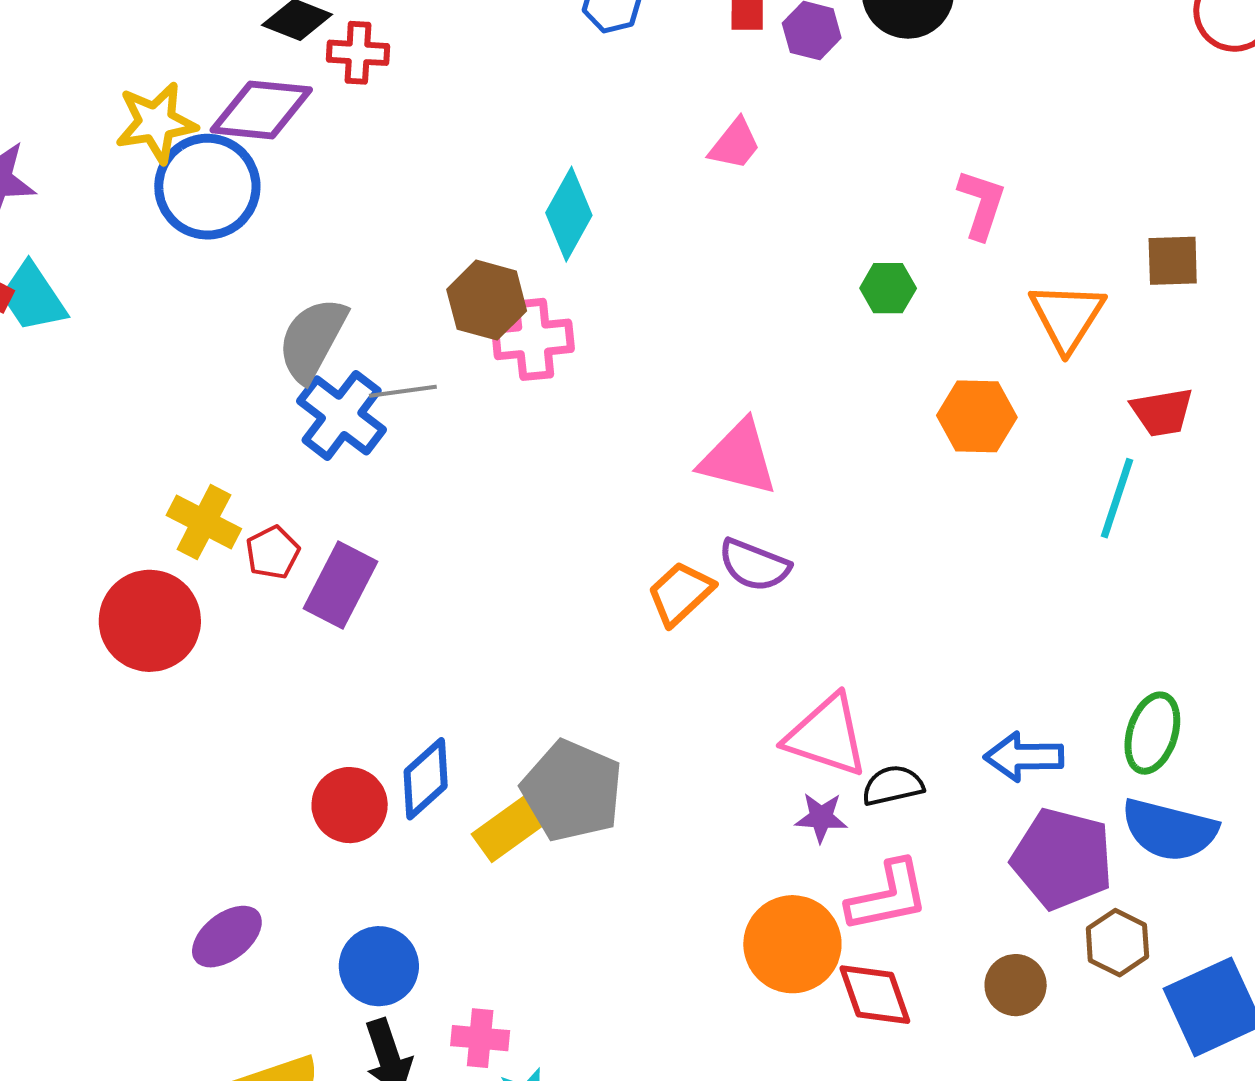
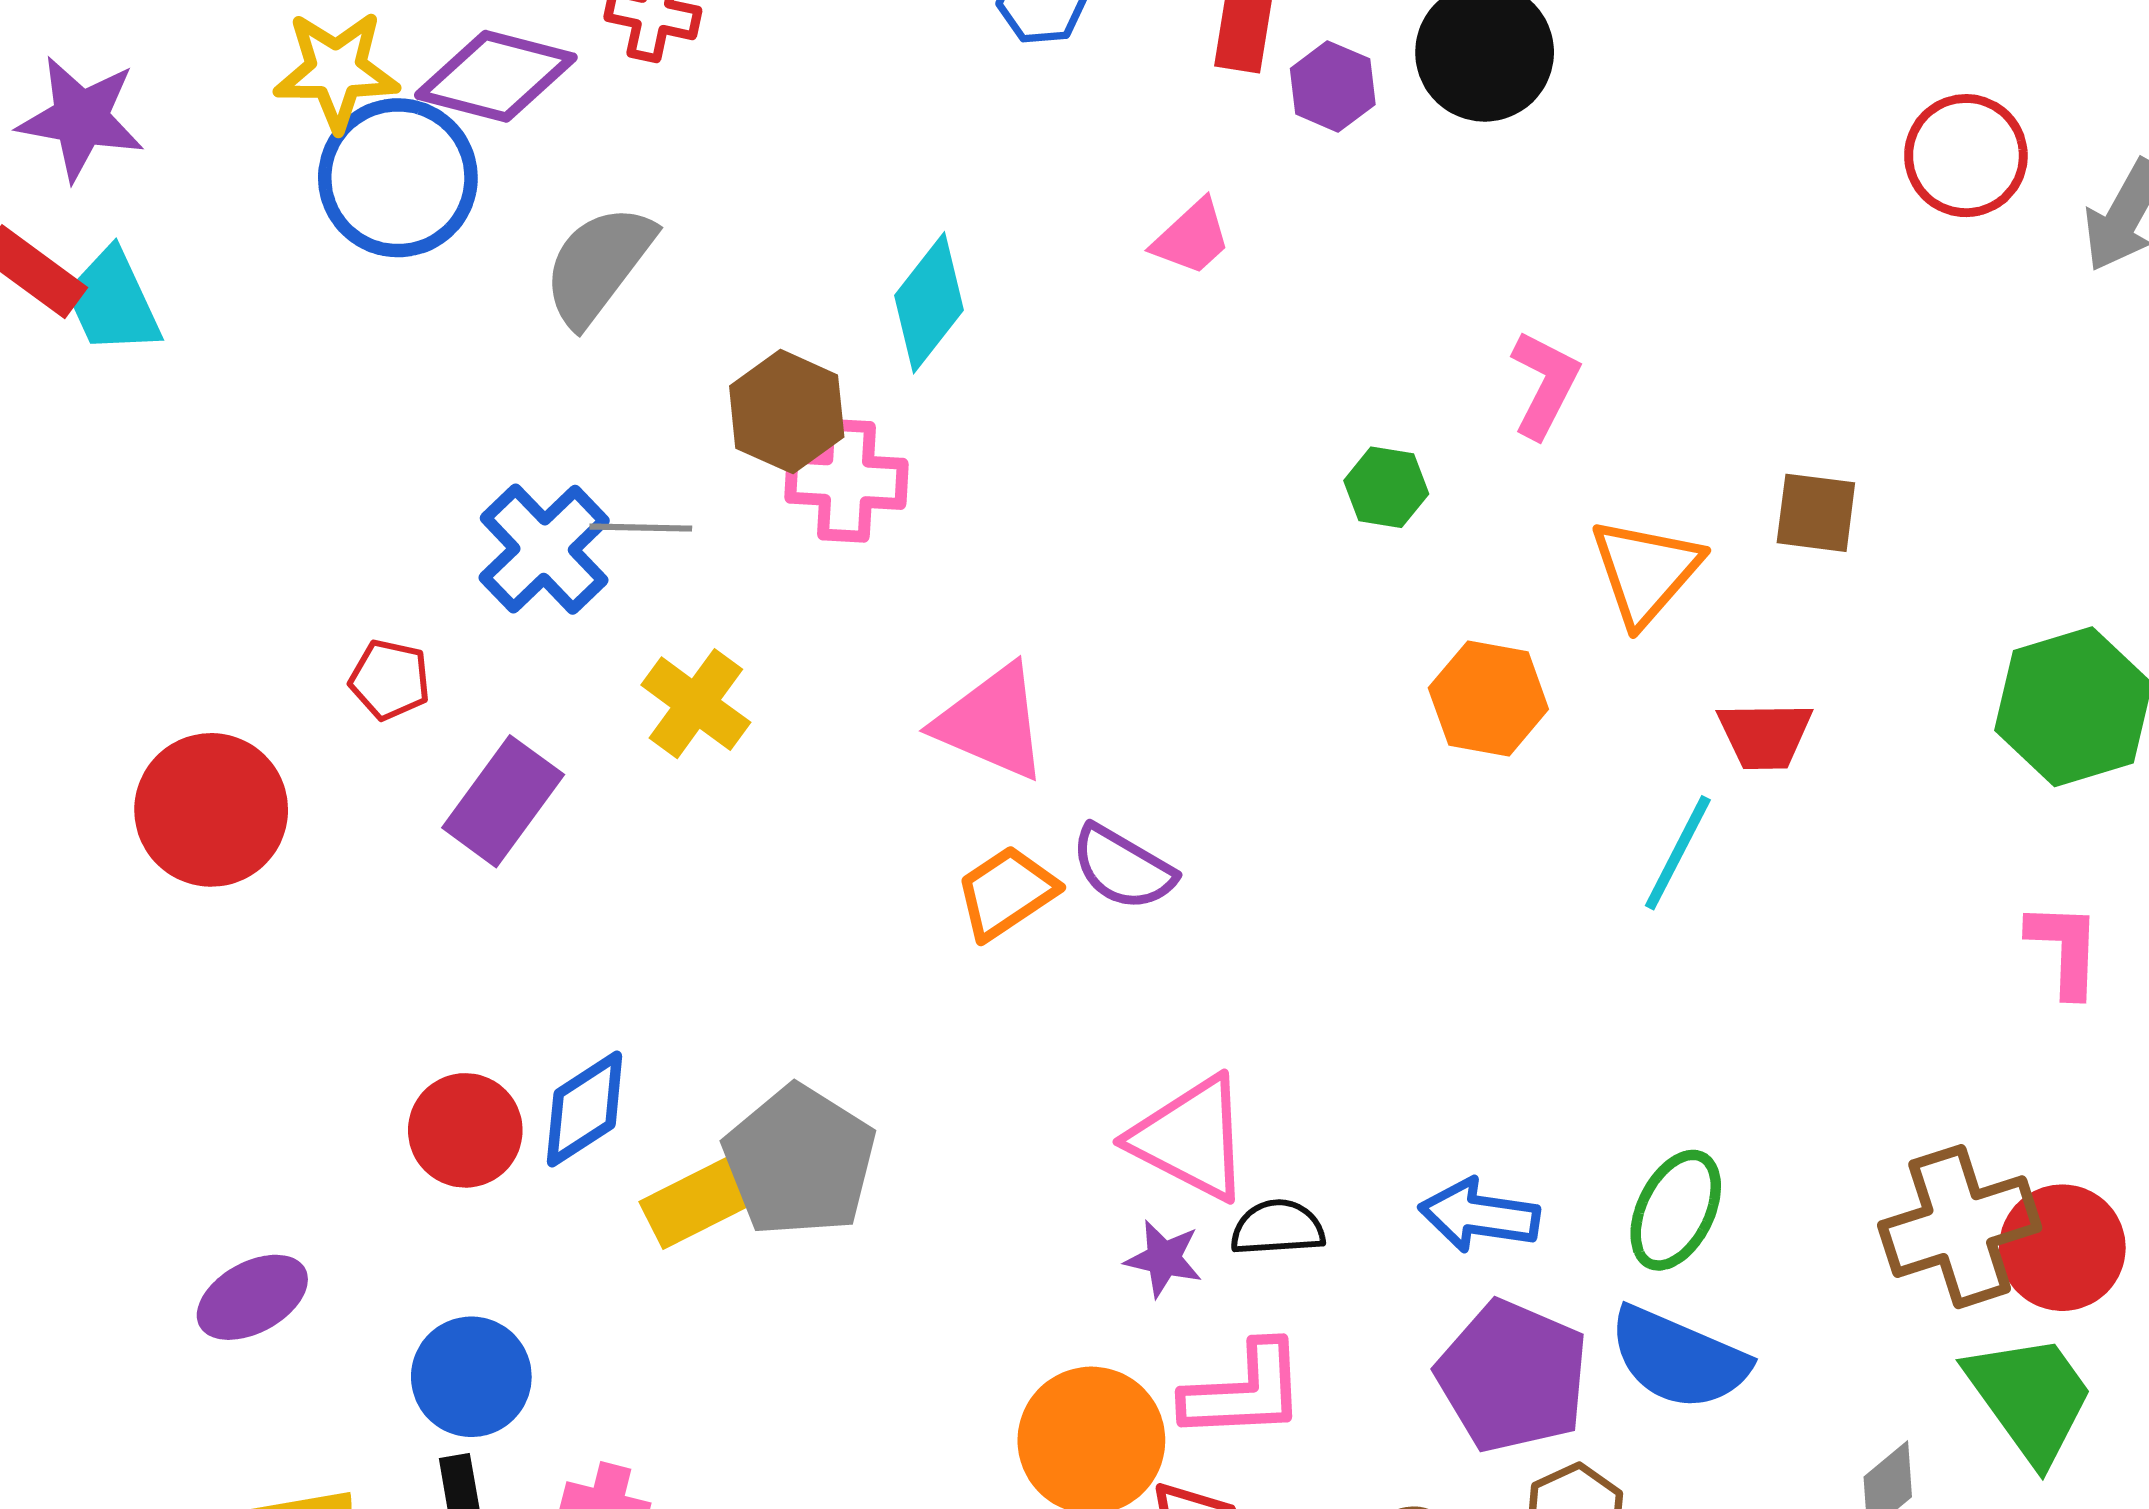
gray semicircle: (312, 340) -> (598, 265), moved
pink triangle: (738, 458) -> (992, 722), moved
yellow cross: (204, 522) -> (696, 704), moved
red pentagon: (273, 552) -> (390, 680), moved, turned 30

